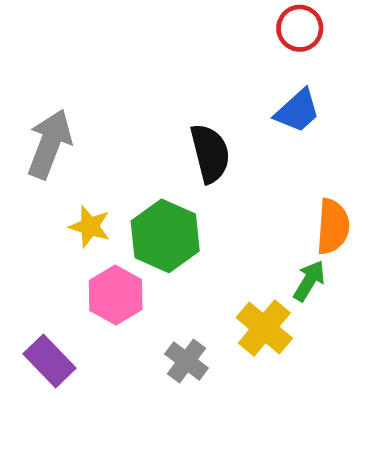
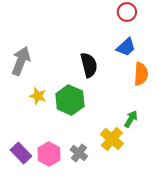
orange semicircle: (333, 226) -> (141, 74), moved
pink hexagon: (116, 295) -> (49, 154), moved

